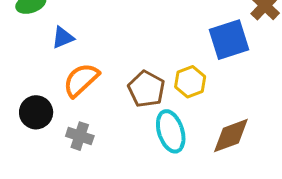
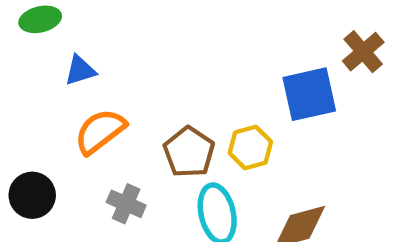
black circle: (36, 112) -> (32, 195), moved
gray cross: (80, 136) -> (126, 204), moved

